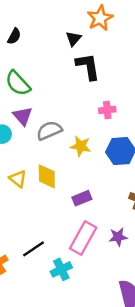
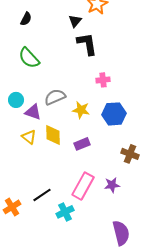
purple triangle: (23, 116) -> (33, 112), moved, turned -30
purple rectangle: (82, 198) -> (82, 144), moved

